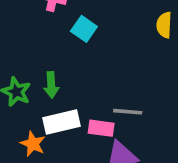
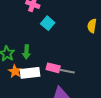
pink rectangle: (101, 128) -> (53, 68), moved
orange star: (33, 144) -> (15, 71), moved

